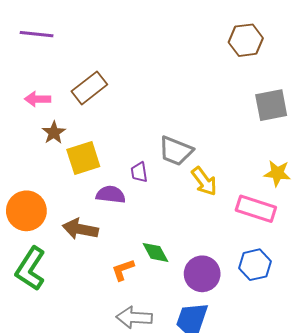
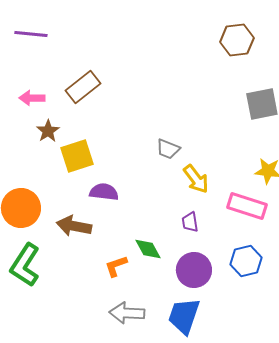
gray trapezoid: (176, 151) -> (168, 149), size x0.7
purple trapezoid: (139, 172) -> (190, 222), moved

